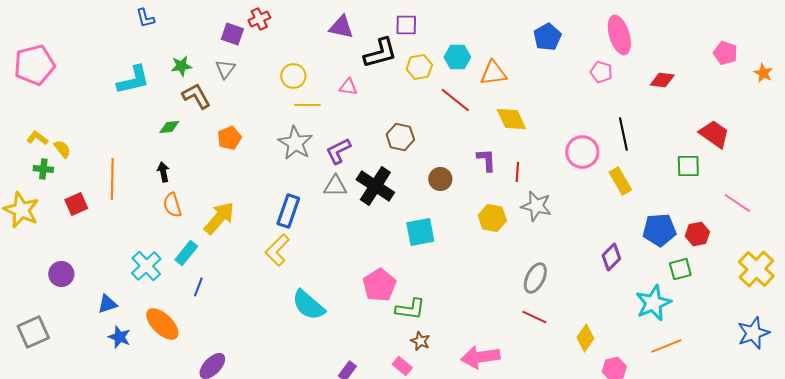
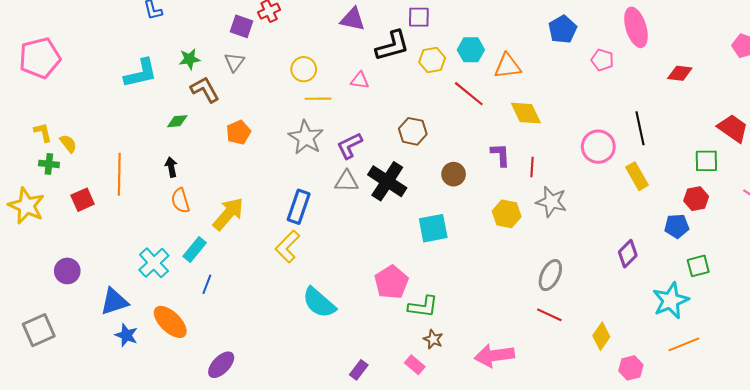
pink pentagon: (601, 72) -> (602, 60), moved
yellow L-shape: (37, 138) -> (43, 132), turned 40
blue pentagon: (659, 230) -> (677, 226), size x0.7
red hexagon: (697, 234) -> (696, 199), moved
blue triangle: (107, 304) -> (114, 302), size x1.4

